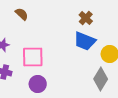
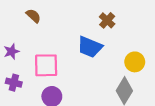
blue trapezoid: (85, 41) -> (90, 47), moved

